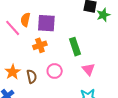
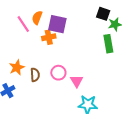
orange cross: (40, 45) -> (49, 37), moved
green rectangle: (75, 47) -> (108, 44), moved
pink triangle: (89, 69) -> (77, 81), moved

